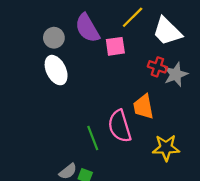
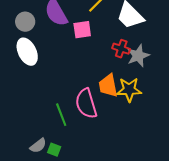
yellow star: (166, 148) -> (129, 90), moved

